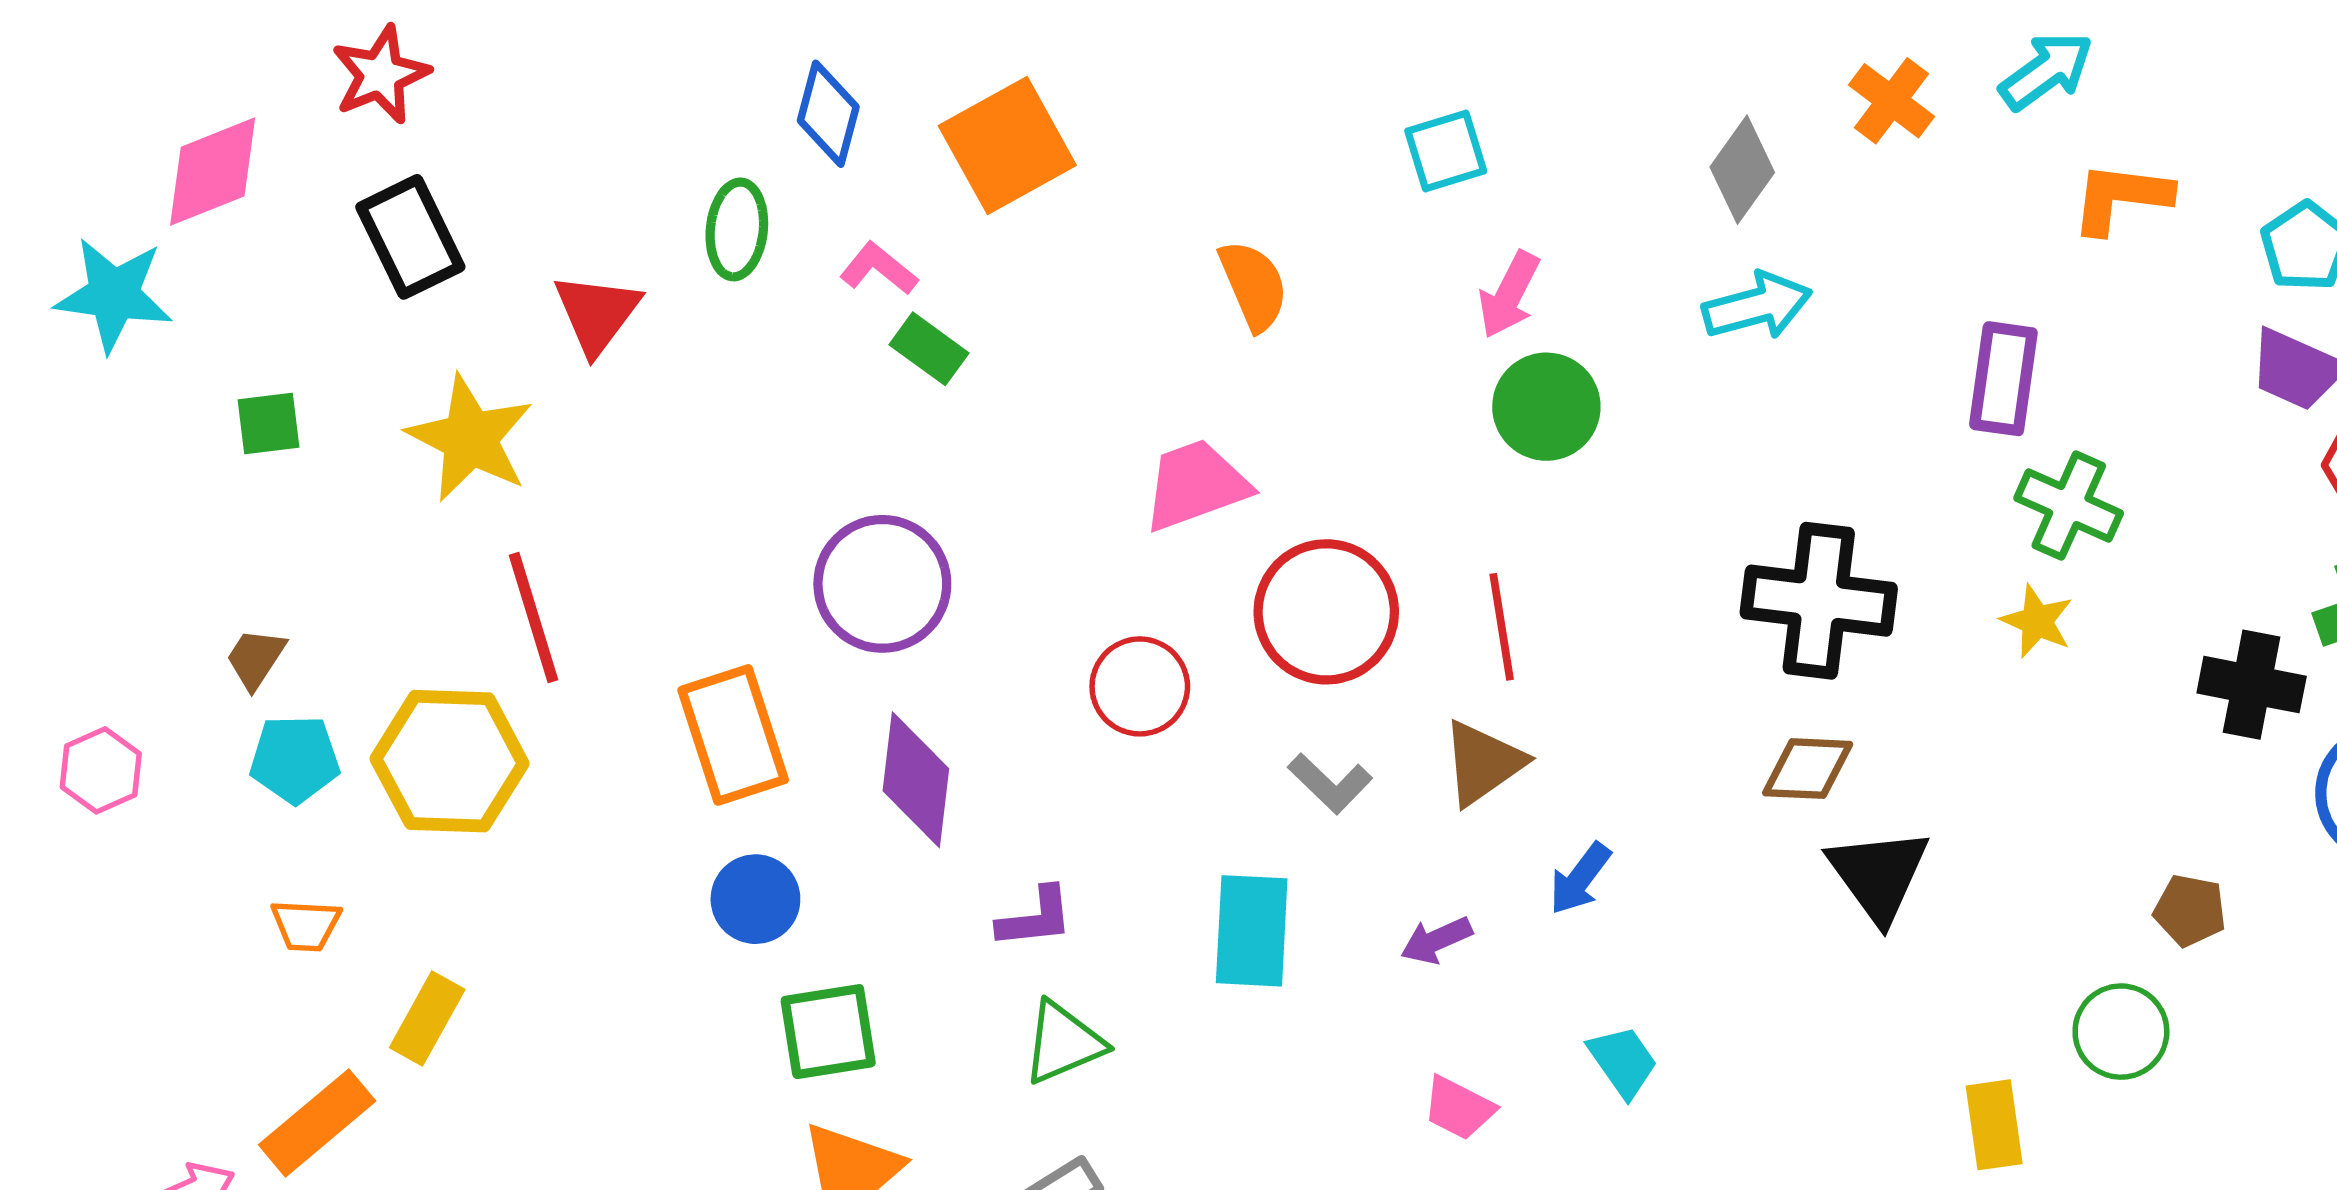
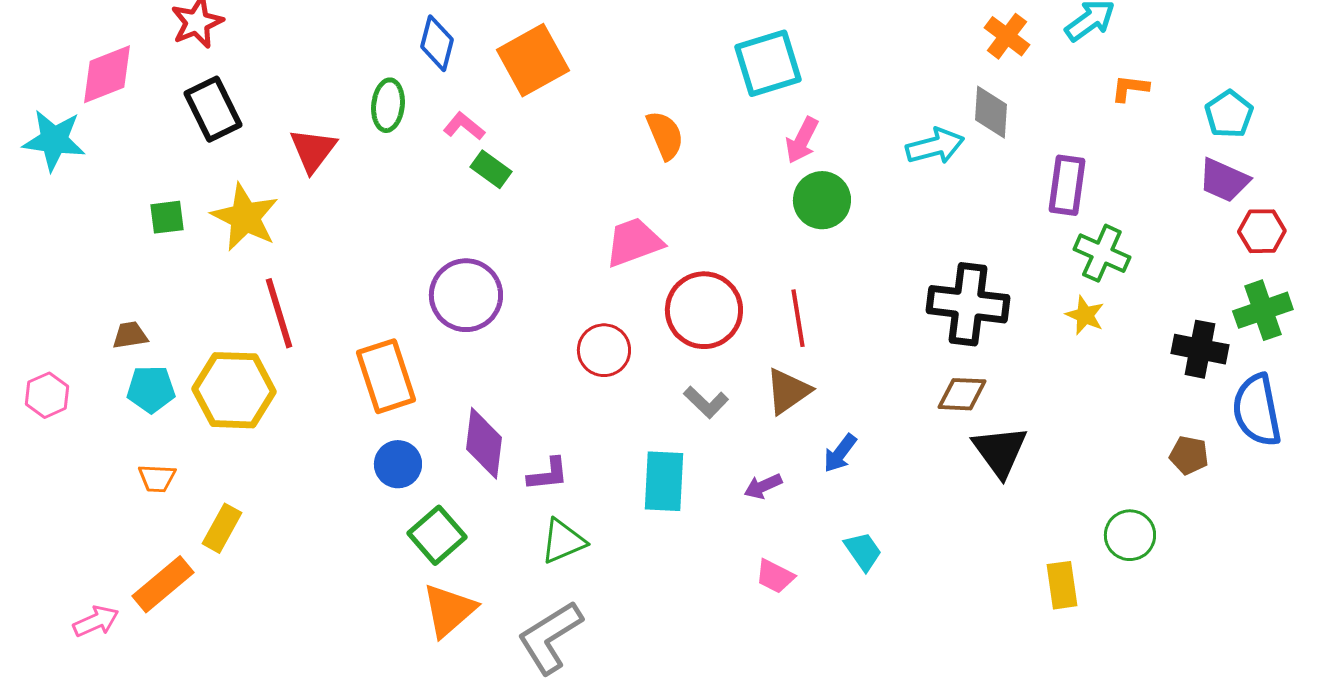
cyan square: (1446, 151) -> (768, 63), size x1.5
gray diamond: (1742, 170) -> (991, 112), moved, turned -32
orange L-shape: (2121, 198) -> (1130, 88), size x0.7
green square: (269, 423) -> (167, 217), moved
brown trapezoid: (256, 658) -> (130, 335), turned 48
purple diamond: (916, 780) -> (484, 443), moved
brown pentagon: (2190, 910) -> (1189, 455), moved
green square: (828, 1032) -> (437, 535), turned -32

